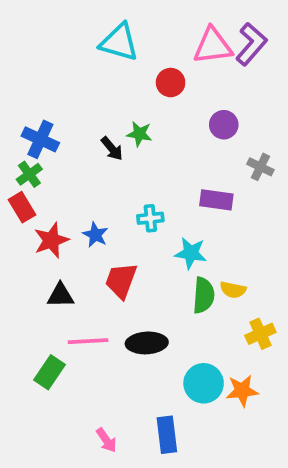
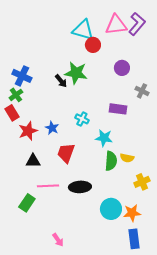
cyan triangle: (119, 42) -> (83, 30), moved
green star: (139, 134) -> (76, 73), size x1.6
cyan cross: (150, 218) -> (82, 119), turned 32
blue rectangle: (167, 435) -> (134, 239), moved

